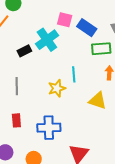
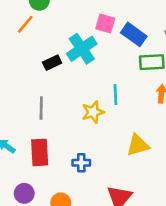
yellow triangle: (98, 101) -> (138, 145), moved, turned -36
red rectangle: (16, 120) -> (40, 152), size x1.5
blue cross: (49, 128) -> (81, 163), size x0.6

